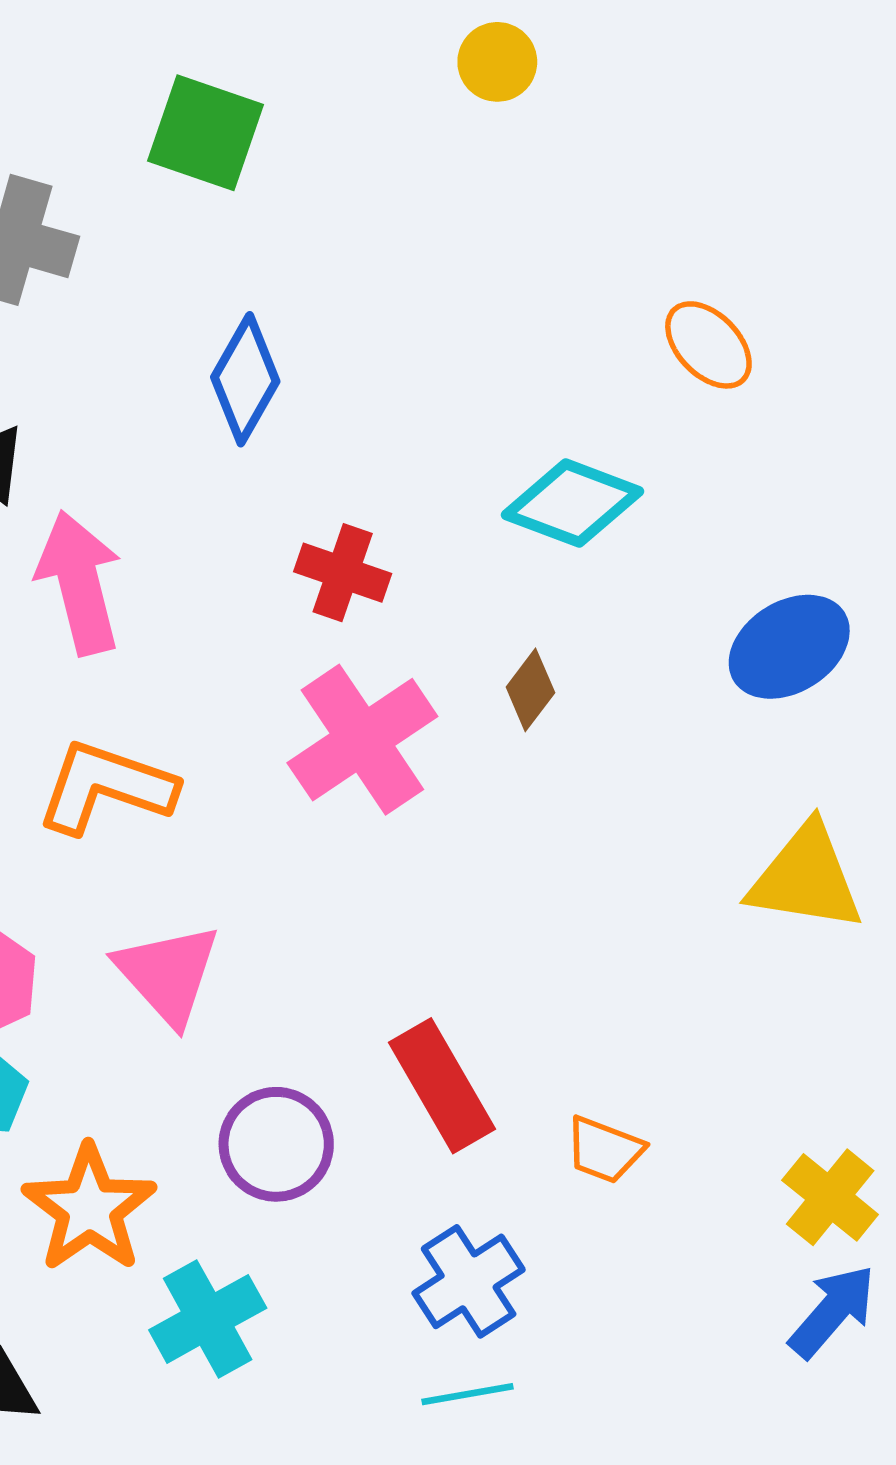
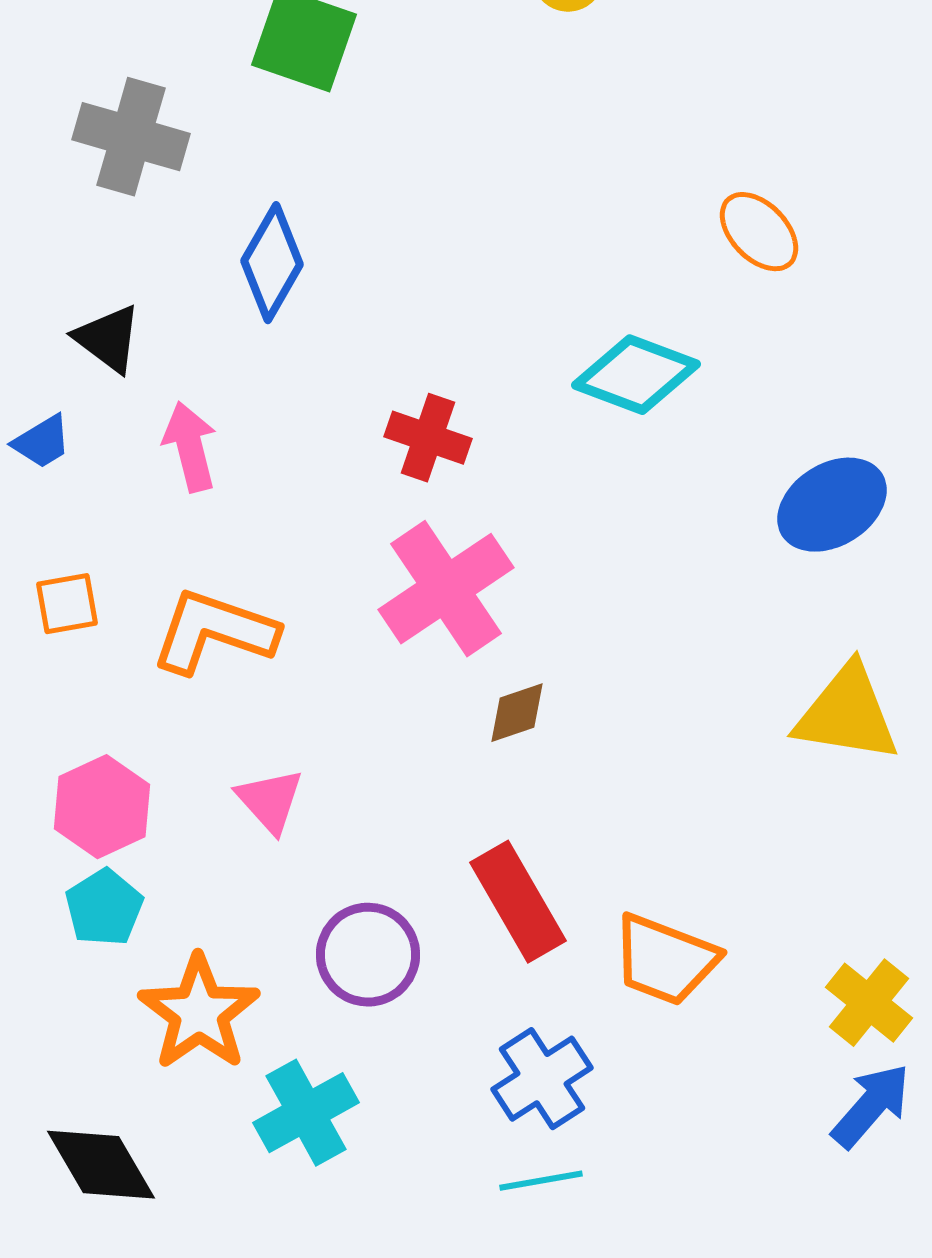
blue diamond: (245, 379) -> (272, 263), moved
pink arrow: (79, 583) -> (190, 447), size x0.7
brown diamond: (530, 690) -> (517, 713), moved, turned 34
pink triangle: (168, 974) -> (270, 801), size x0.7
orange trapezoid: (605, 1150) -> (665, 960), size x1.5

